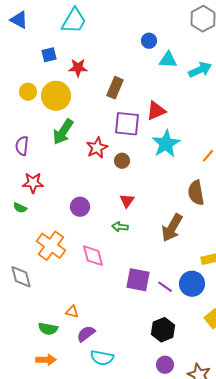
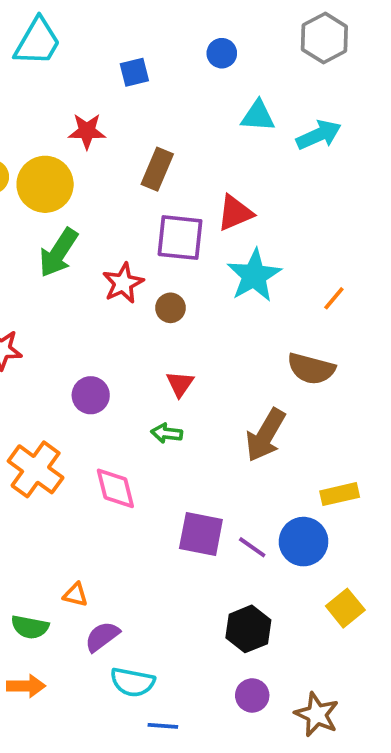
cyan trapezoid: (74, 21) -> (37, 42), moved
blue circle: (149, 41) -> (222, 53), moved
blue square: (49, 55) -> (134, 72), moved
brown semicircle: (196, 193) -> (311, 369), turned -65

